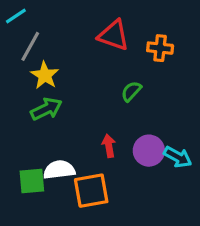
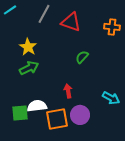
gray line: (30, 46) -> (44, 14), moved
orange cross: (160, 48) -> (112, 27), moved
purple circle: (149, 151) -> (80, 115), moved

